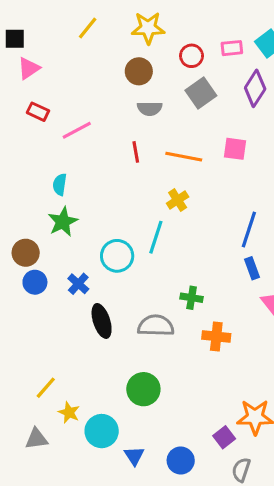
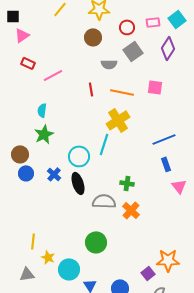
gray semicircle: (150, 109) -> (109, 64), moved
yellow cross: (178, 200) -> (118, 120), size x1.6
blue line: (249, 229) -> (164, 139), turned 50
black ellipse: (102, 321) -> (78, 183), moved
orange cross: (216, 336) -> (131, 210), moved, turned 36
yellow line: (46, 388) -> (33, 241), turned -35

